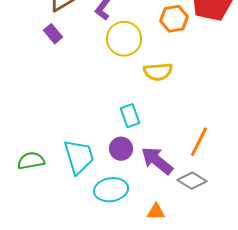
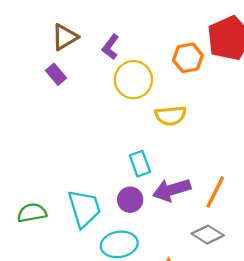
purple arrow: (157, 161) -> (172, 190), moved, turned -56

